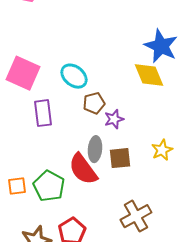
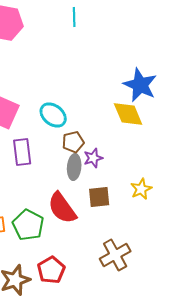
gray ellipse: (95, 149) -> (74, 167), moved

